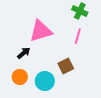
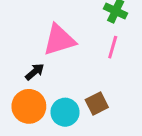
brown square: (66, 66) -> (97, 103), moved
orange circle: (20, 77) -> (29, 106), size x1.5

